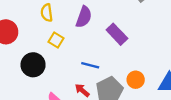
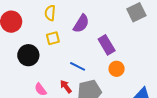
yellow square: (56, 40) -> (53, 38), turned 32
orange circle: (136, 80) -> (117, 69), moved

